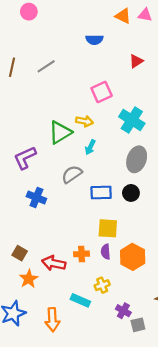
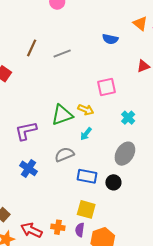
cyan cross: (132, 120) -> (128, 118), size x0.6

